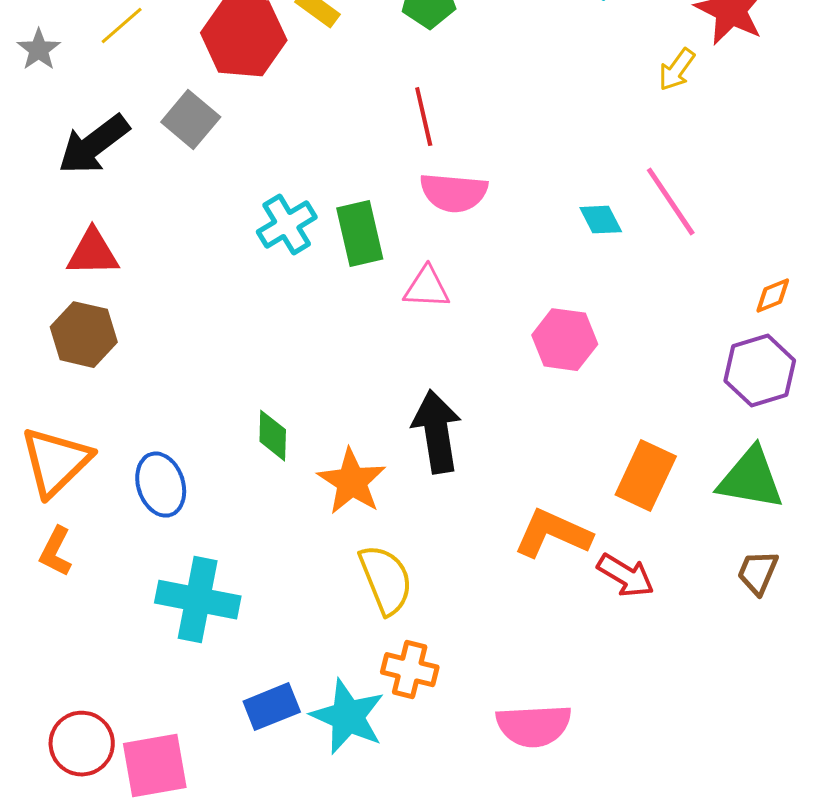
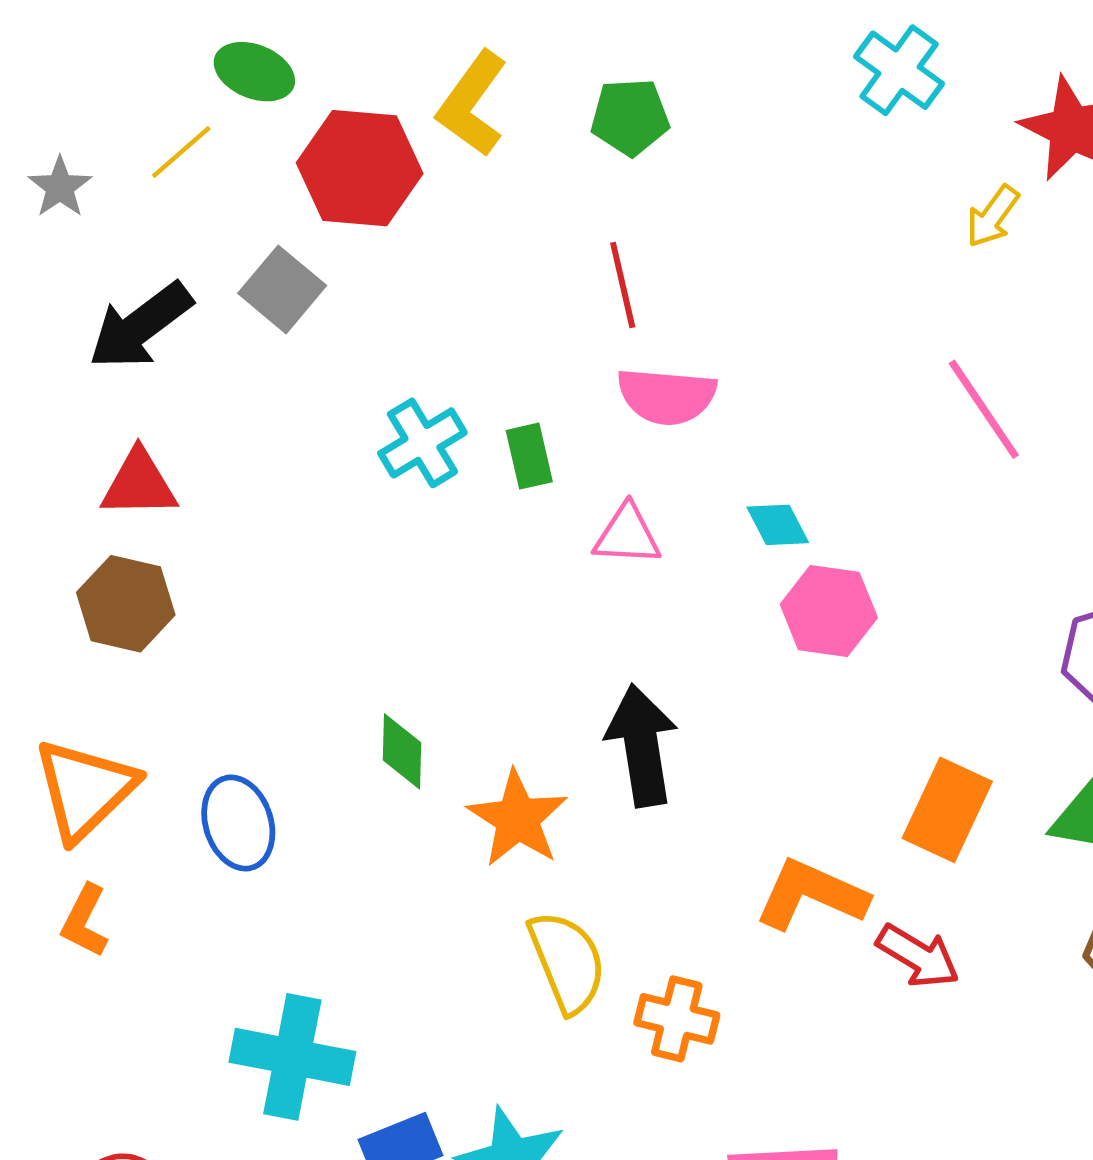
cyan diamond: (601, 220) -> (778, 525), moved
green rectangle: (360, 234) -> (529, 456), size x0.7
cyan cross: (198, 600) -> (292, 1057), moved
orange cross: (410, 670) -> (677, 1019), moved

